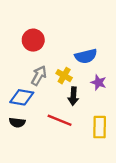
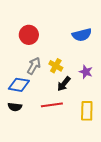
blue semicircle: (86, 56) -> (82, 35), moved
black arrow: (73, 96) -> (64, 84), turned 35
red line: (60, 120) -> (52, 105), turned -30

